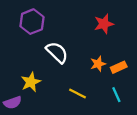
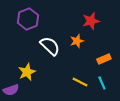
orange star: (98, 64) -> (77, 41), moved
yellow line: (78, 93) -> (80, 82), moved

